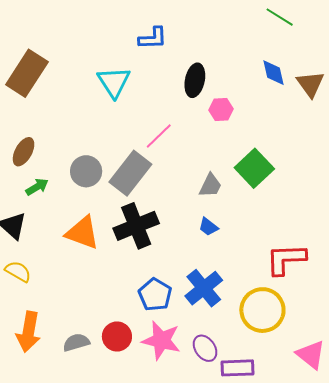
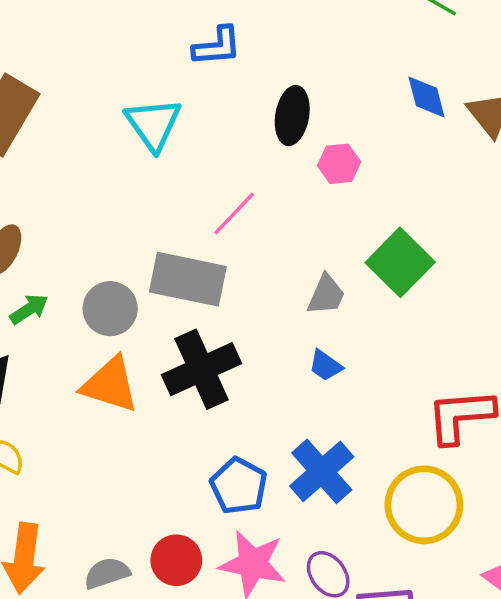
gray circle: (86, 171) -> (110, 309), moved
gray rectangle: (130, 173) -> (188, 279), turned 66

